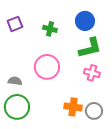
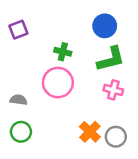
green cross: (50, 29) -> (63, 52), moved
green circle: (17, 107) -> (21, 132), size x0.7
orange cross: (73, 107) -> (90, 132), turned 36

